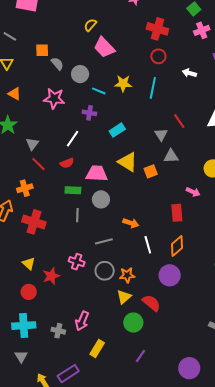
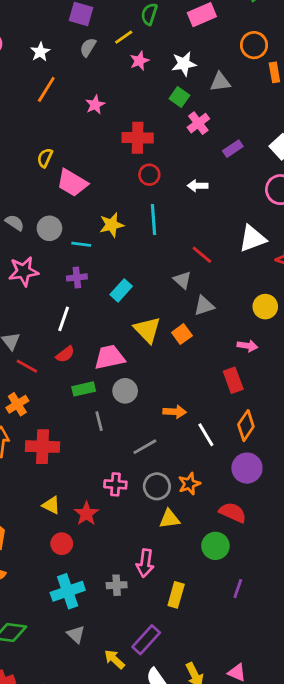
yellow triangle: (128, 162) -> (147, 330), turned 30
yellow triangle: (124, 297) -> (169, 519), moved, turned 49

